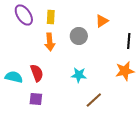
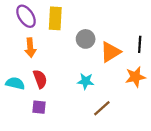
yellow rectangle: (51, 17) -> (55, 18), size x1.5
orange triangle: (102, 21) -> (110, 52), moved, size x1.5
orange arrow: (50, 42) -> (30, 48), moved

